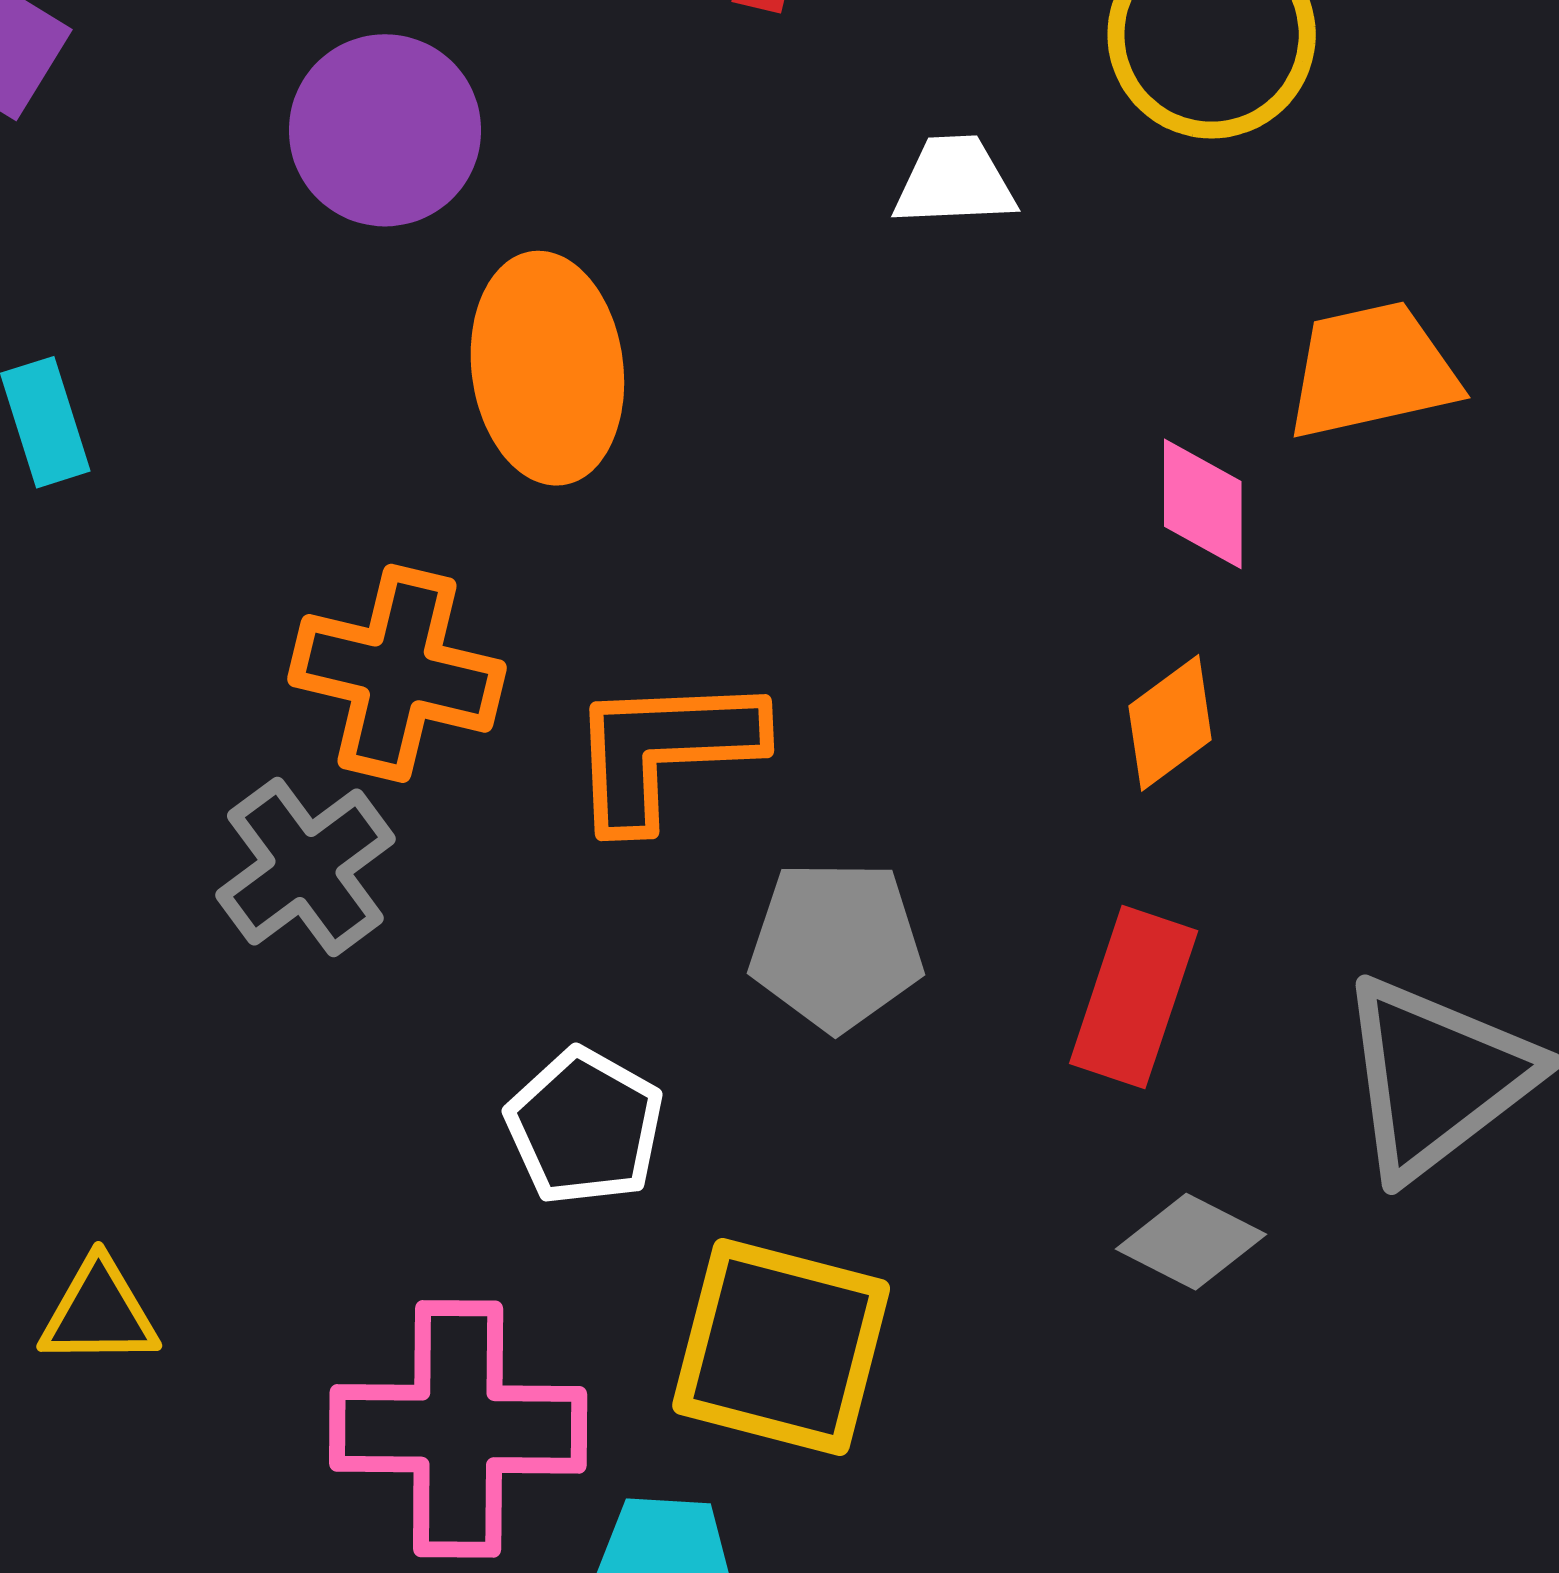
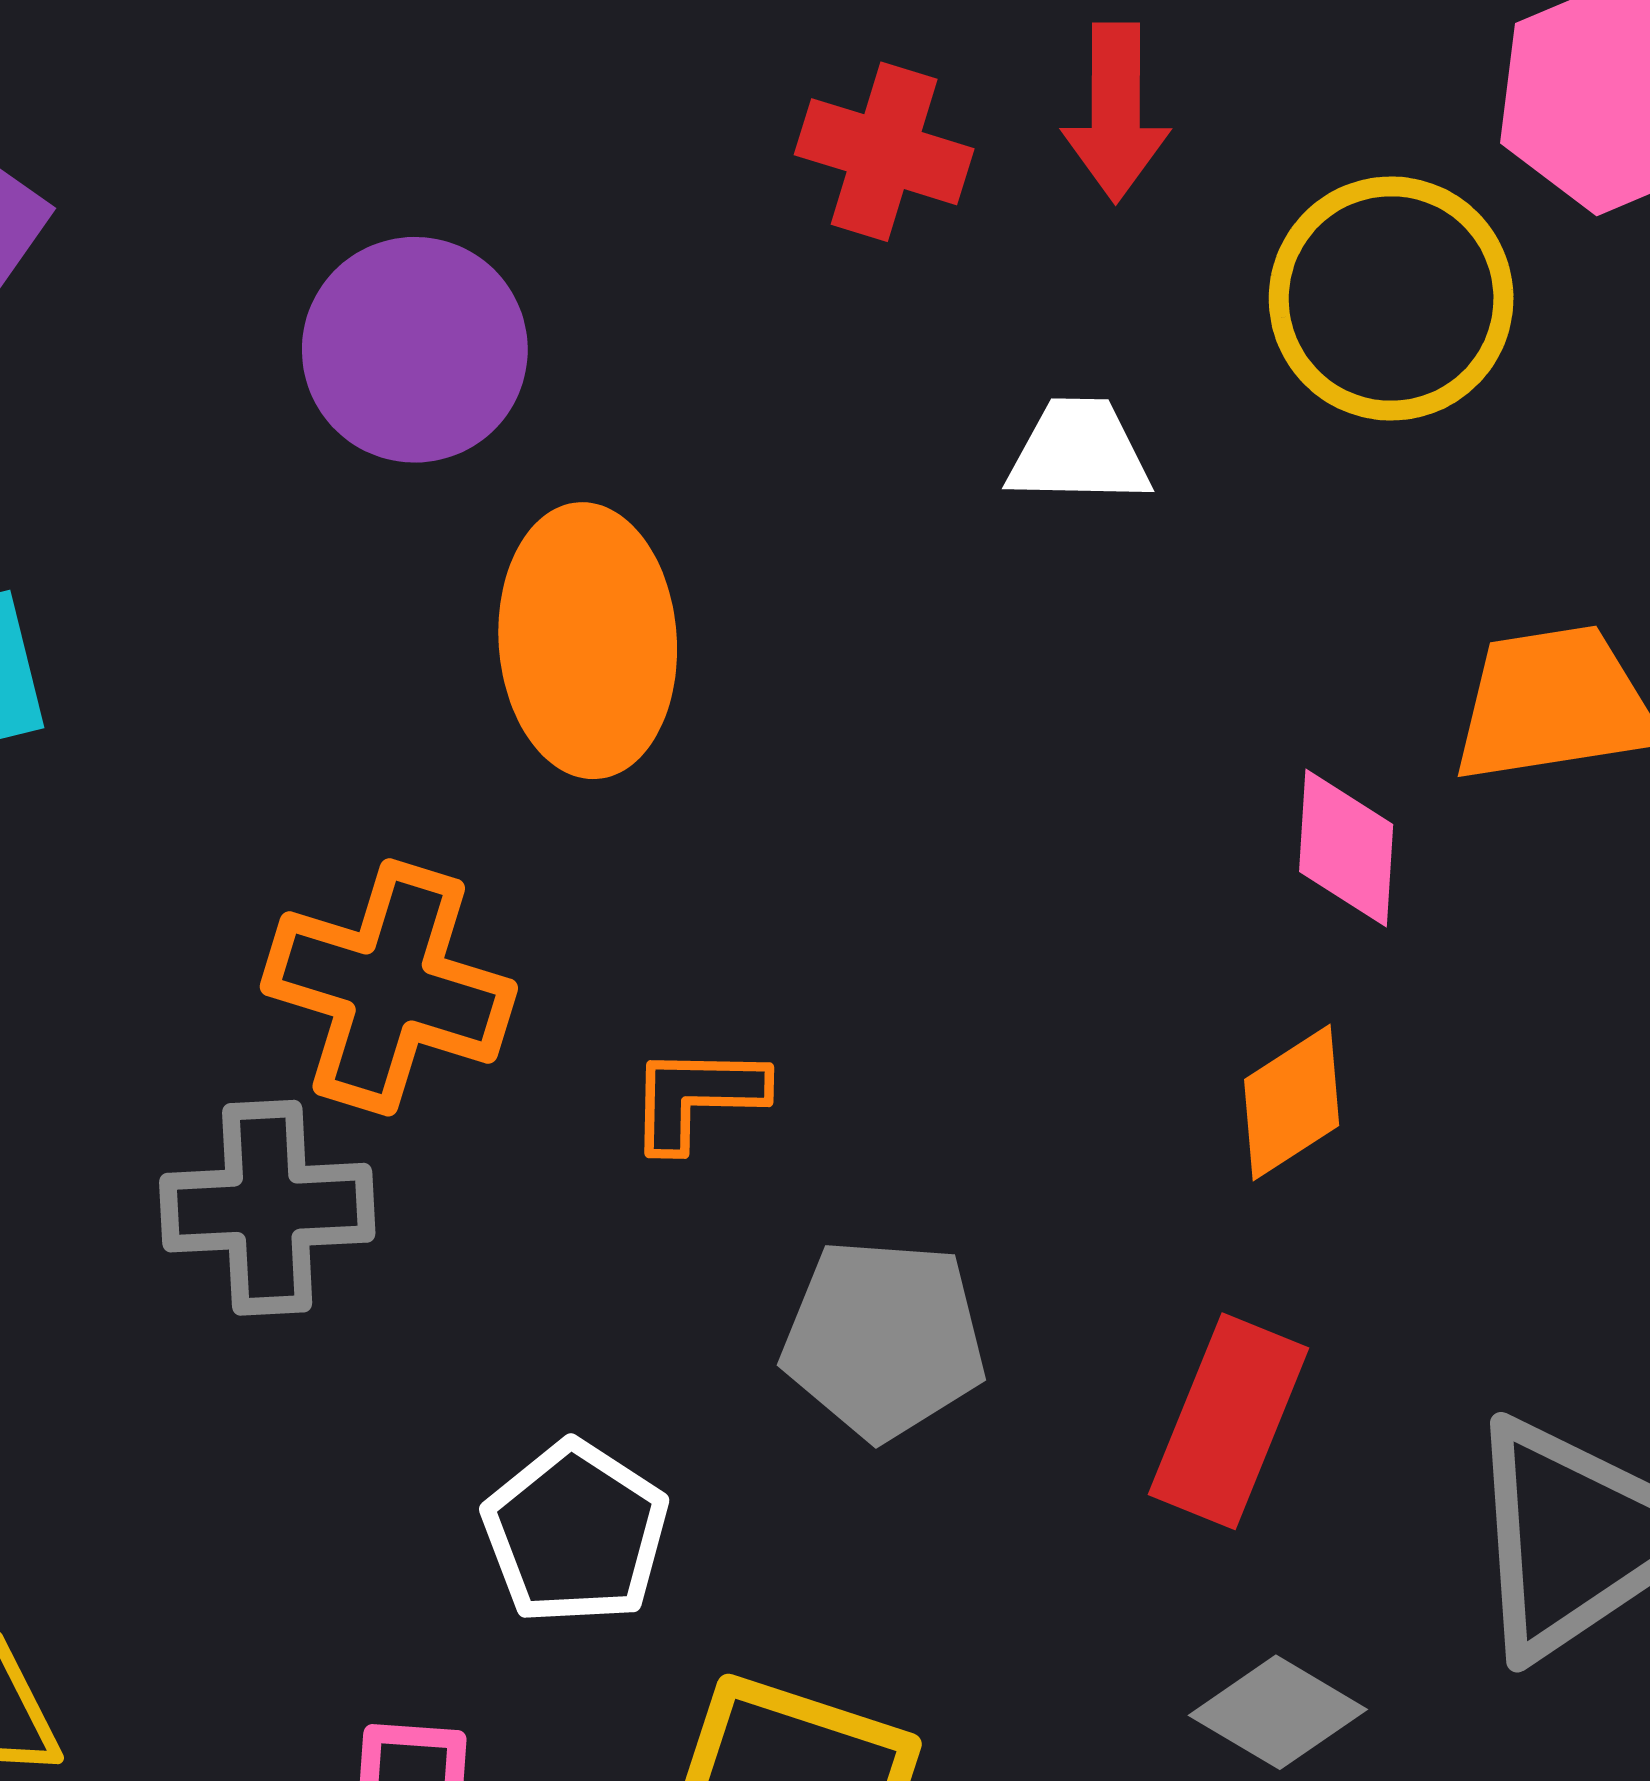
orange L-shape: (664, 750) -> (697, 1097), size x0.6
gray cross: (305, 867) -> (267, 1208), turned 30

